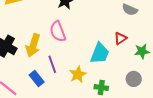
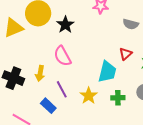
yellow arrow: (33, 45) -> (40, 73), size x0.7
green cross: (101, 87) -> (118, 98), moved

